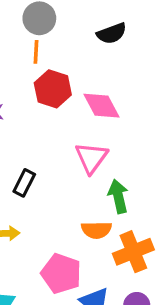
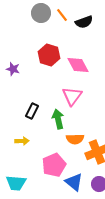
orange line: (36, 52) -> (62, 15), moved, turned -40
green arrow: (118, 196) -> (58, 119), moved
pink pentagon: (61, 274) -> (54, 165), turned 30

